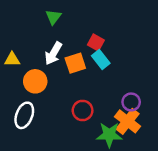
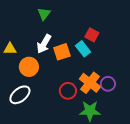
red square: (96, 42) -> (92, 35), moved
white ellipse: (24, 115) -> (20, 95), turned 30
orange cross: (127, 121) -> (90, 83), moved

